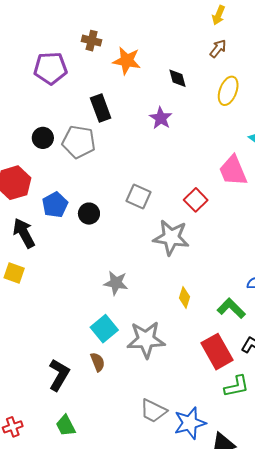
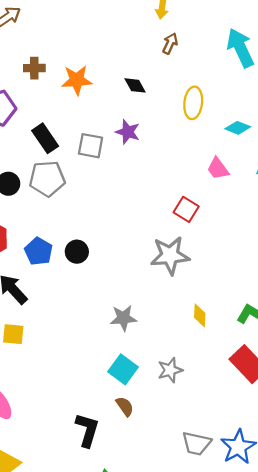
yellow ellipse: (228, 91) -> (193, 103), moved
black rectangle: (101, 108) -> (45, 138), moved
pink trapezoid: (233, 171) -> (218, 169), size x0.7
gray square: (138, 196) -> (91, 146), moved
gray star: (146, 340) -> (170, 370), size x0.6

